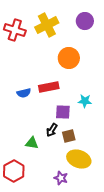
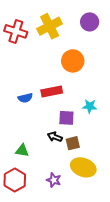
black arrow: (52, 130) -> (55, 137), turned 80
green triangle: (32, 143) -> (22, 151), moved
purple star: (61, 178) -> (54, 180), moved

